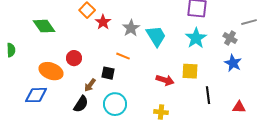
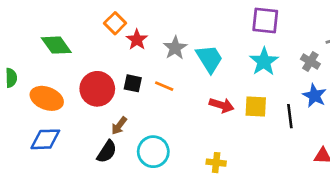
red circle: (74, 58) -> (97, 89), size x1.6
orange ellipse: (51, 71) -> (47, 98), moved
black square: (108, 73) -> (133, 83), moved
red arrow: (165, 80) -> (222, 105), moved
black line: (208, 95) -> (290, 116), moved

